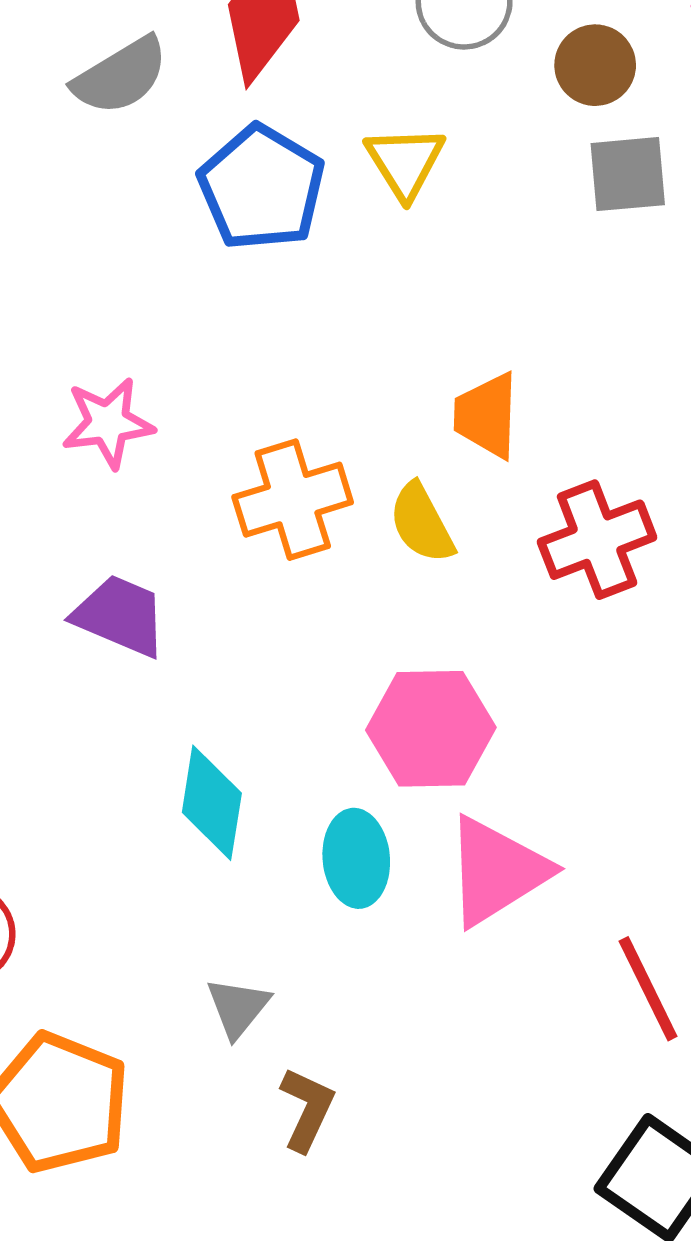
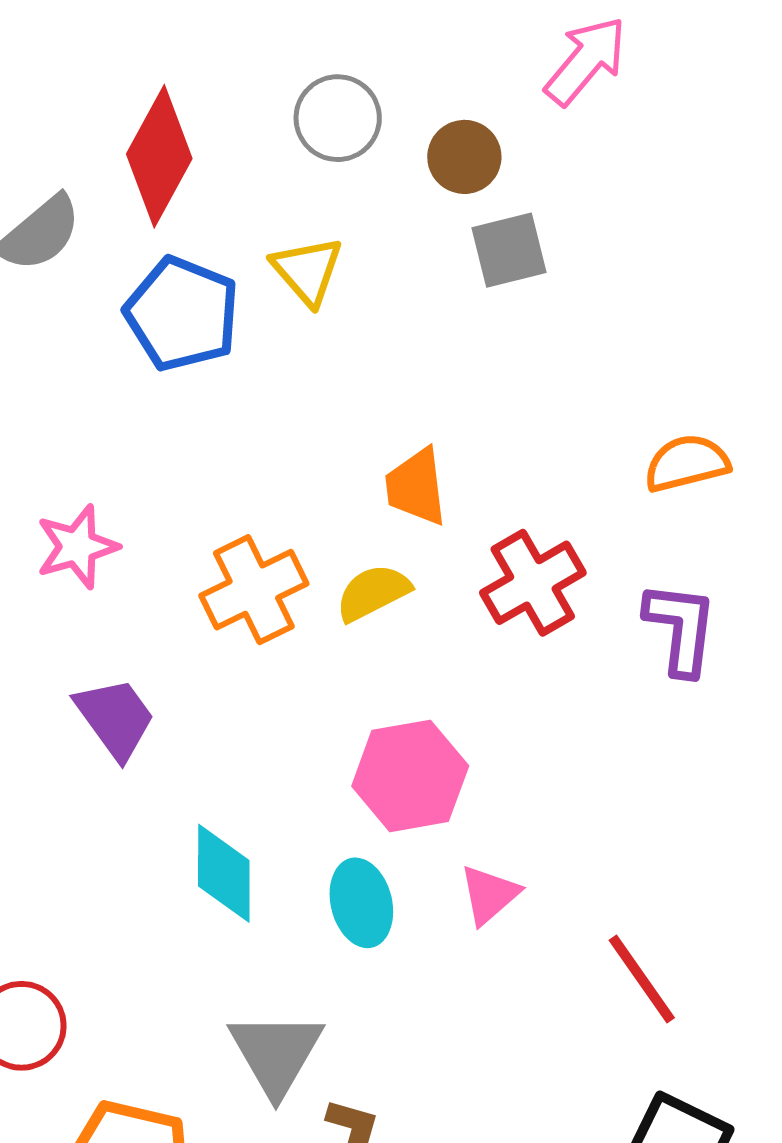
yellow semicircle: (422, 523) -> (373, 593), turned 100
purple trapezoid: (120, 616) -> (115, 718), turned 40
pink triangle: (497, 871) -> (489, 895), size x0.6
gray triangle: (238, 1007) -> (276, 1053), size x1.6

